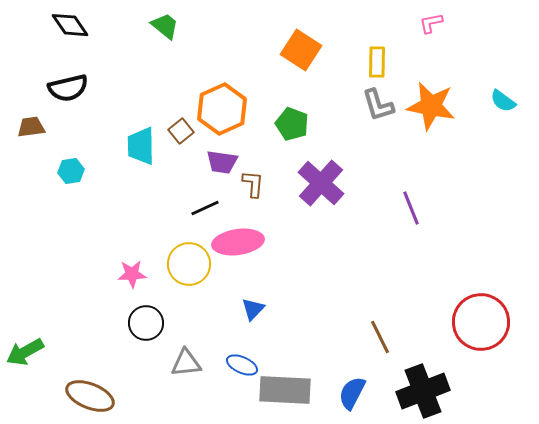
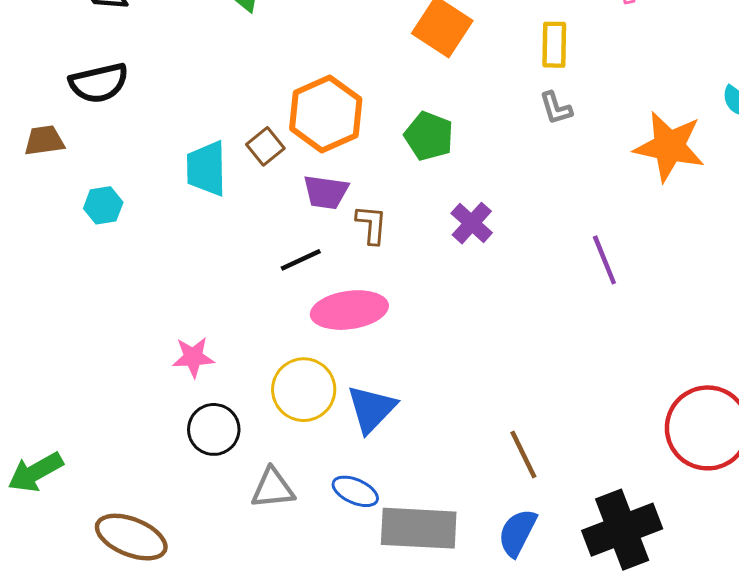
gray L-shape: (378, 105) -> (556, 108), size x0.7
orange star: (431, 106) -> (669, 146), moved
purple cross: (321, 183) -> (472, 223), size x0.6
yellow circle: (189, 264) -> (304, 390), moved
blue triangle: (253, 309) -> (371, 409), size x1.5
brown line: (380, 337) -> (523, 454), moved

